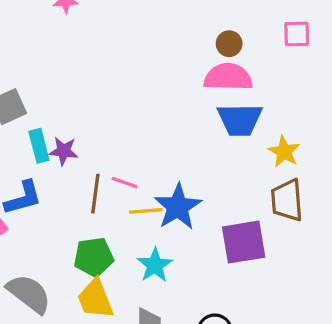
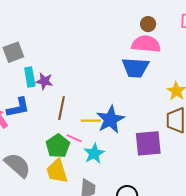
blue trapezoid: (240, 120) -> (135, 68), moved
pink line: (125, 183) -> (74, 138), moved
green pentagon: (94, 257) -> (58, 146), turned -30

